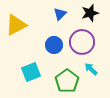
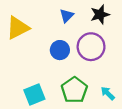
cyan arrow: (91, 69) -> (108, 93), moved
cyan square: (31, 72) -> (34, 95), moved

